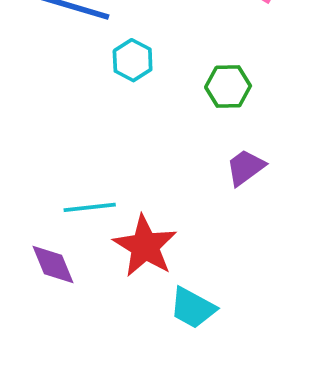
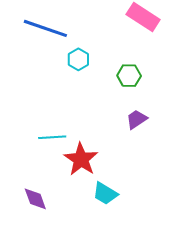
purple diamond: (53, 264) -> (35, 199), moved

